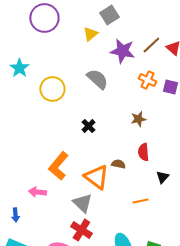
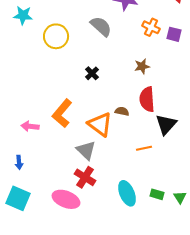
cyan star: (19, 68) -> (23, 15), turned -30
red semicircle: (143, 152) -> (147, 99), size x1.4
black triangle: (162, 177) -> (166, 124), size x1.6
pink arrow: (37, 192) -> (30, 126), moved

